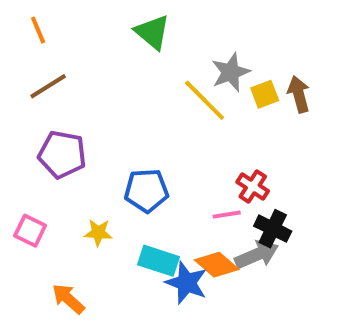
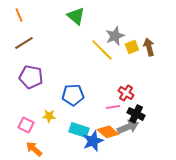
pink square: (30, 231) -> (26, 125), moved
blue star: (186, 283) -> (93, 141), turned 30

